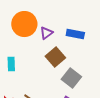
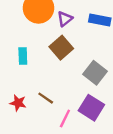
brown square: (55, 57) -> (61, 48), moved

